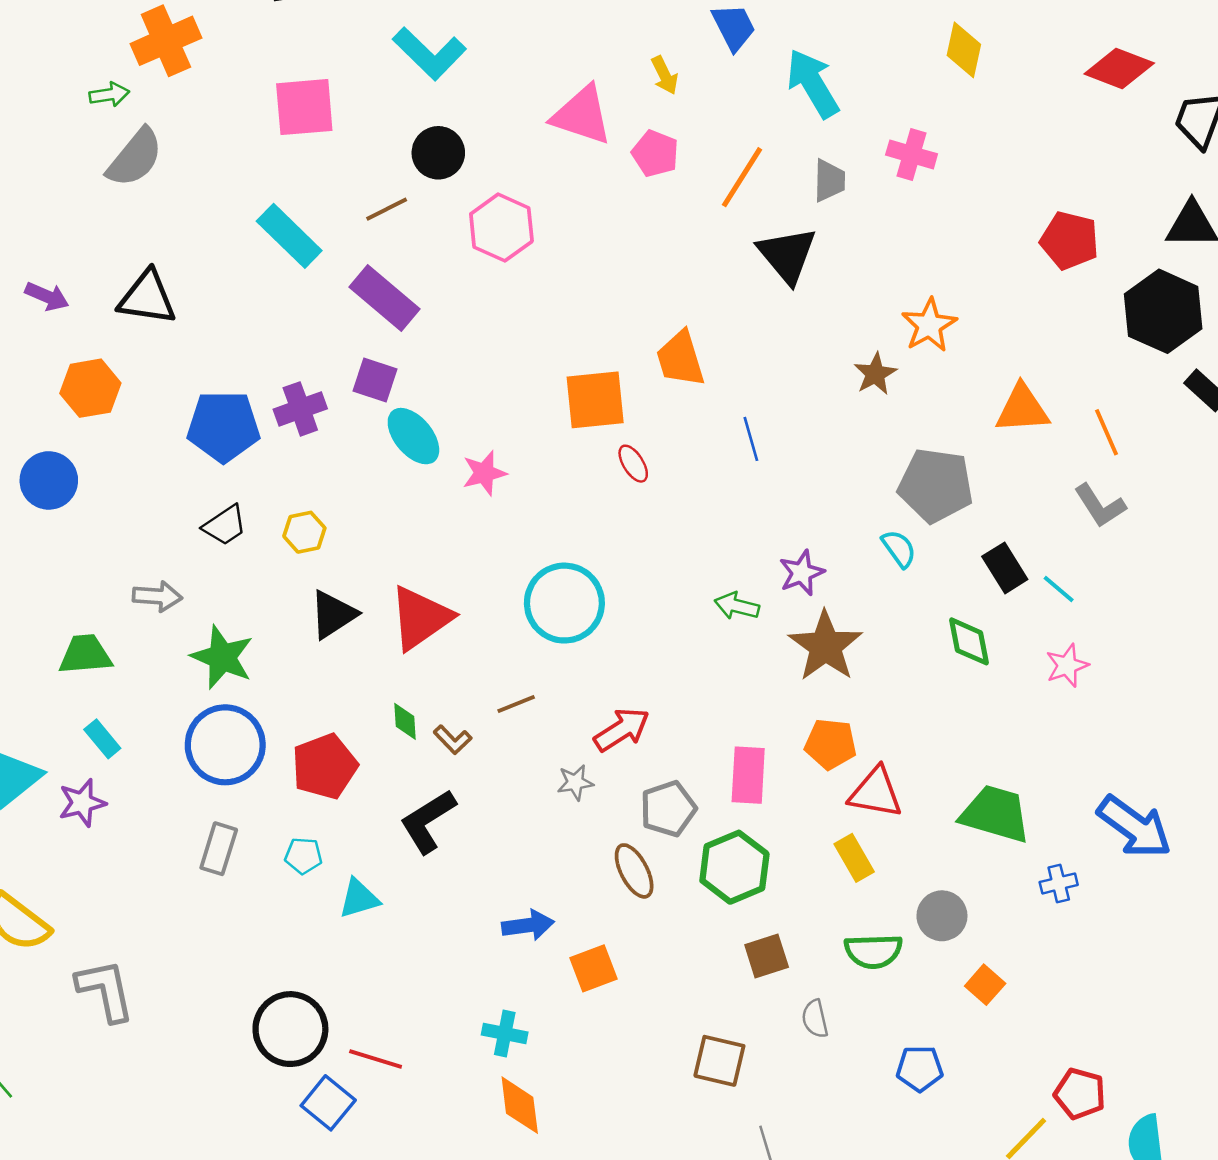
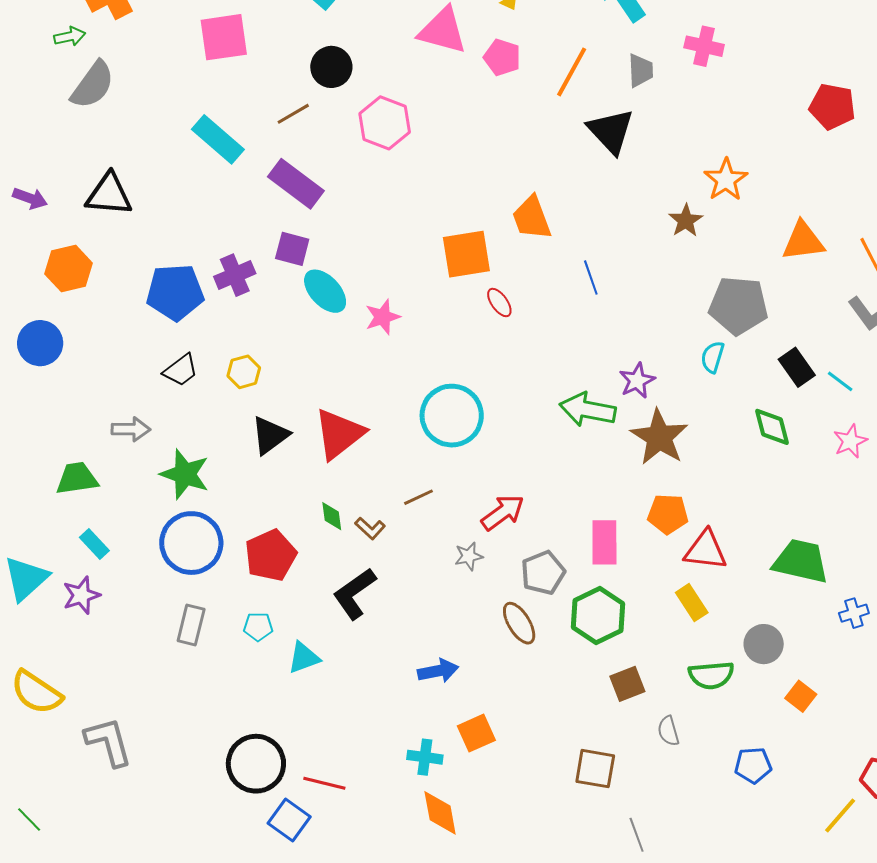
cyan semicircle: (899, 549) -> (713, 357), turned -124
green arrow: (737, 606) -> (588, 410), size x1.6
orange square: (594, 968) -> (476, 733), moved

